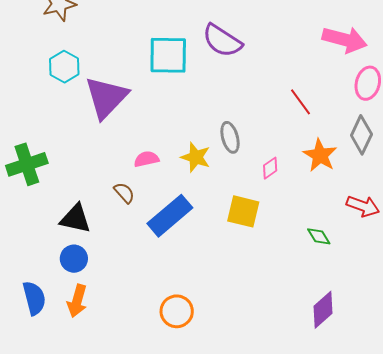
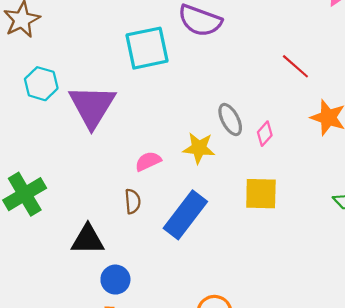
pink diamond: (270, 168) -> (265, 134), moved
brown semicircle: (124, 193) -> (133, 201), turned 50
blue circle: (74, 259) -> (115, 280), moved

